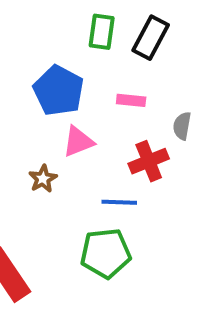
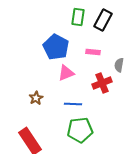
brown star: (43, 179) -> (36, 98), moved
blue line: (119, 202) -> (73, 104), moved

